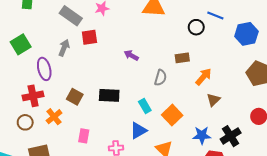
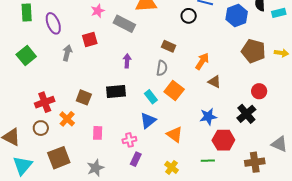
gray rectangle: (71, 16) -> (124, 24), moved
purple arrow: (131, 55) -> (127, 61), moved, turned 72
brown rectangle: (182, 58) -> (169, 46), moved, turned 40
purple ellipse: (44, 69) -> (53, 23), moved
brown triangle: (213, 100) -> (214, 82), turned -40
orange square: (172, 115) -> (174, 90), moved
black cross: (231, 136) -> (246, 114), moved

